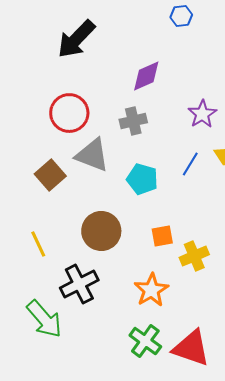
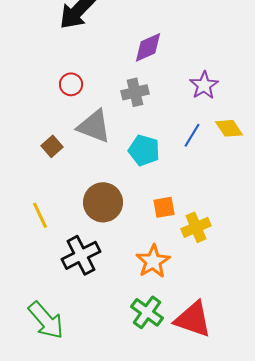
red circle: (69, 113) -> (71, 84), size x0.6
brown square: (50, 175) -> (52, 146), size x0.7
green arrow: (44, 319) -> (46, 320), moved

